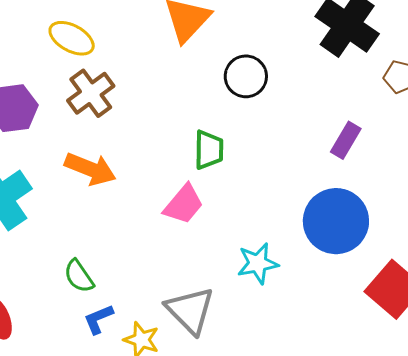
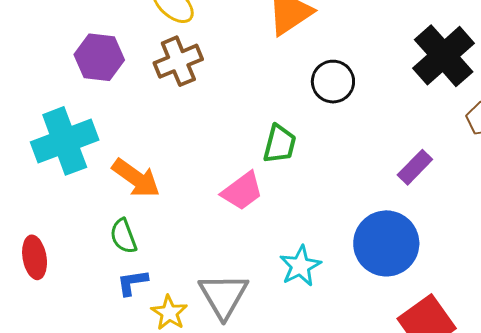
orange arrow: (90, 169) -> (136, 178), moved
cyan star: (258, 263) -> (300, 266), turned -30

